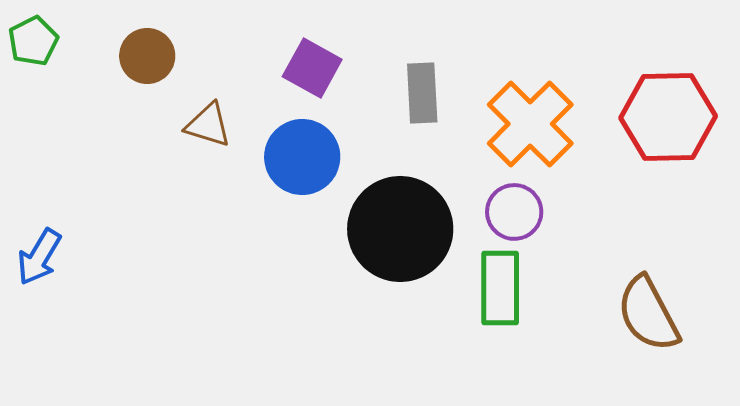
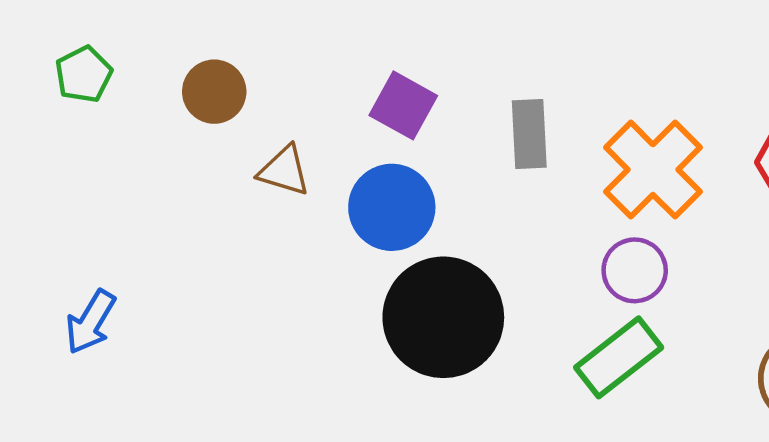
black circle: (400, 229) -> (443, 317), moved
green rectangle: (500, 288) -> (619, 357), turned 52

